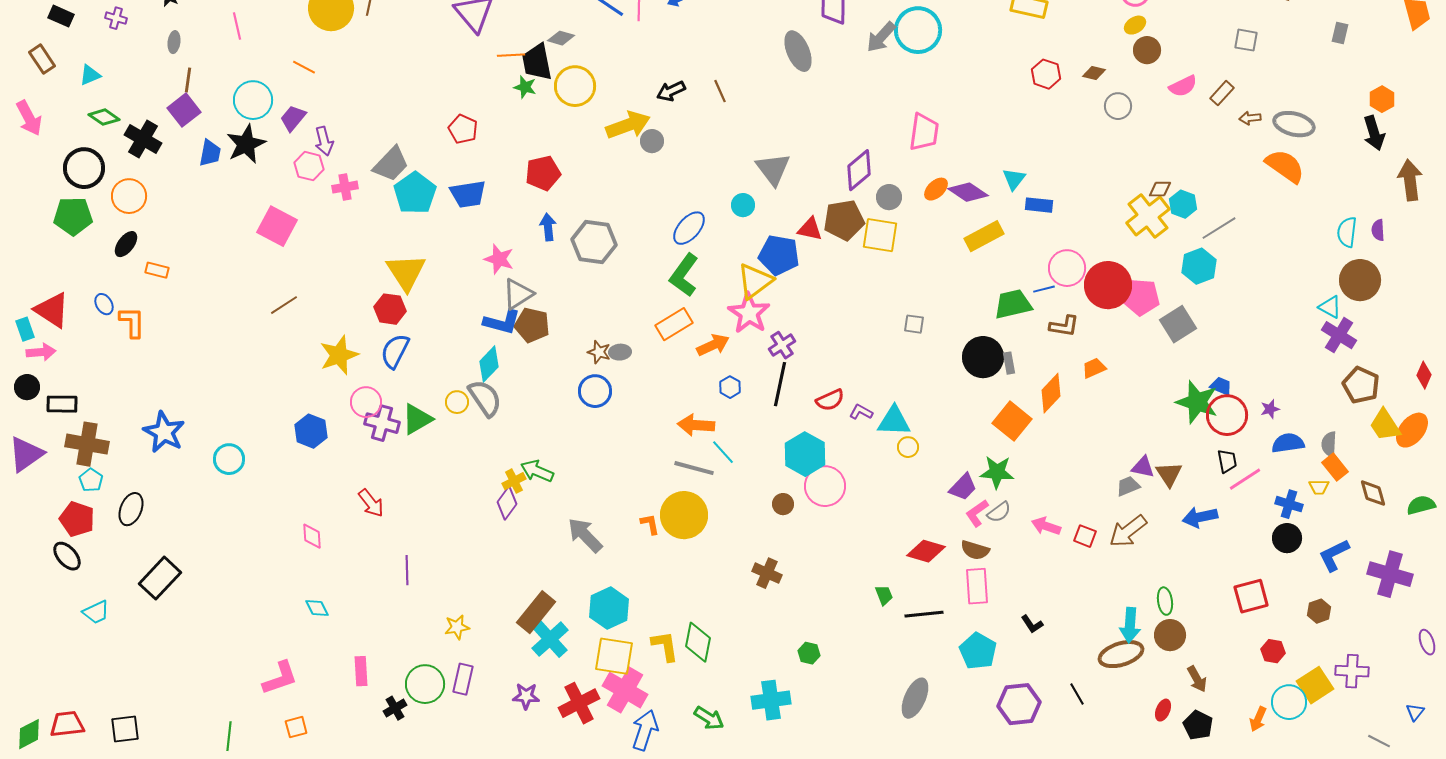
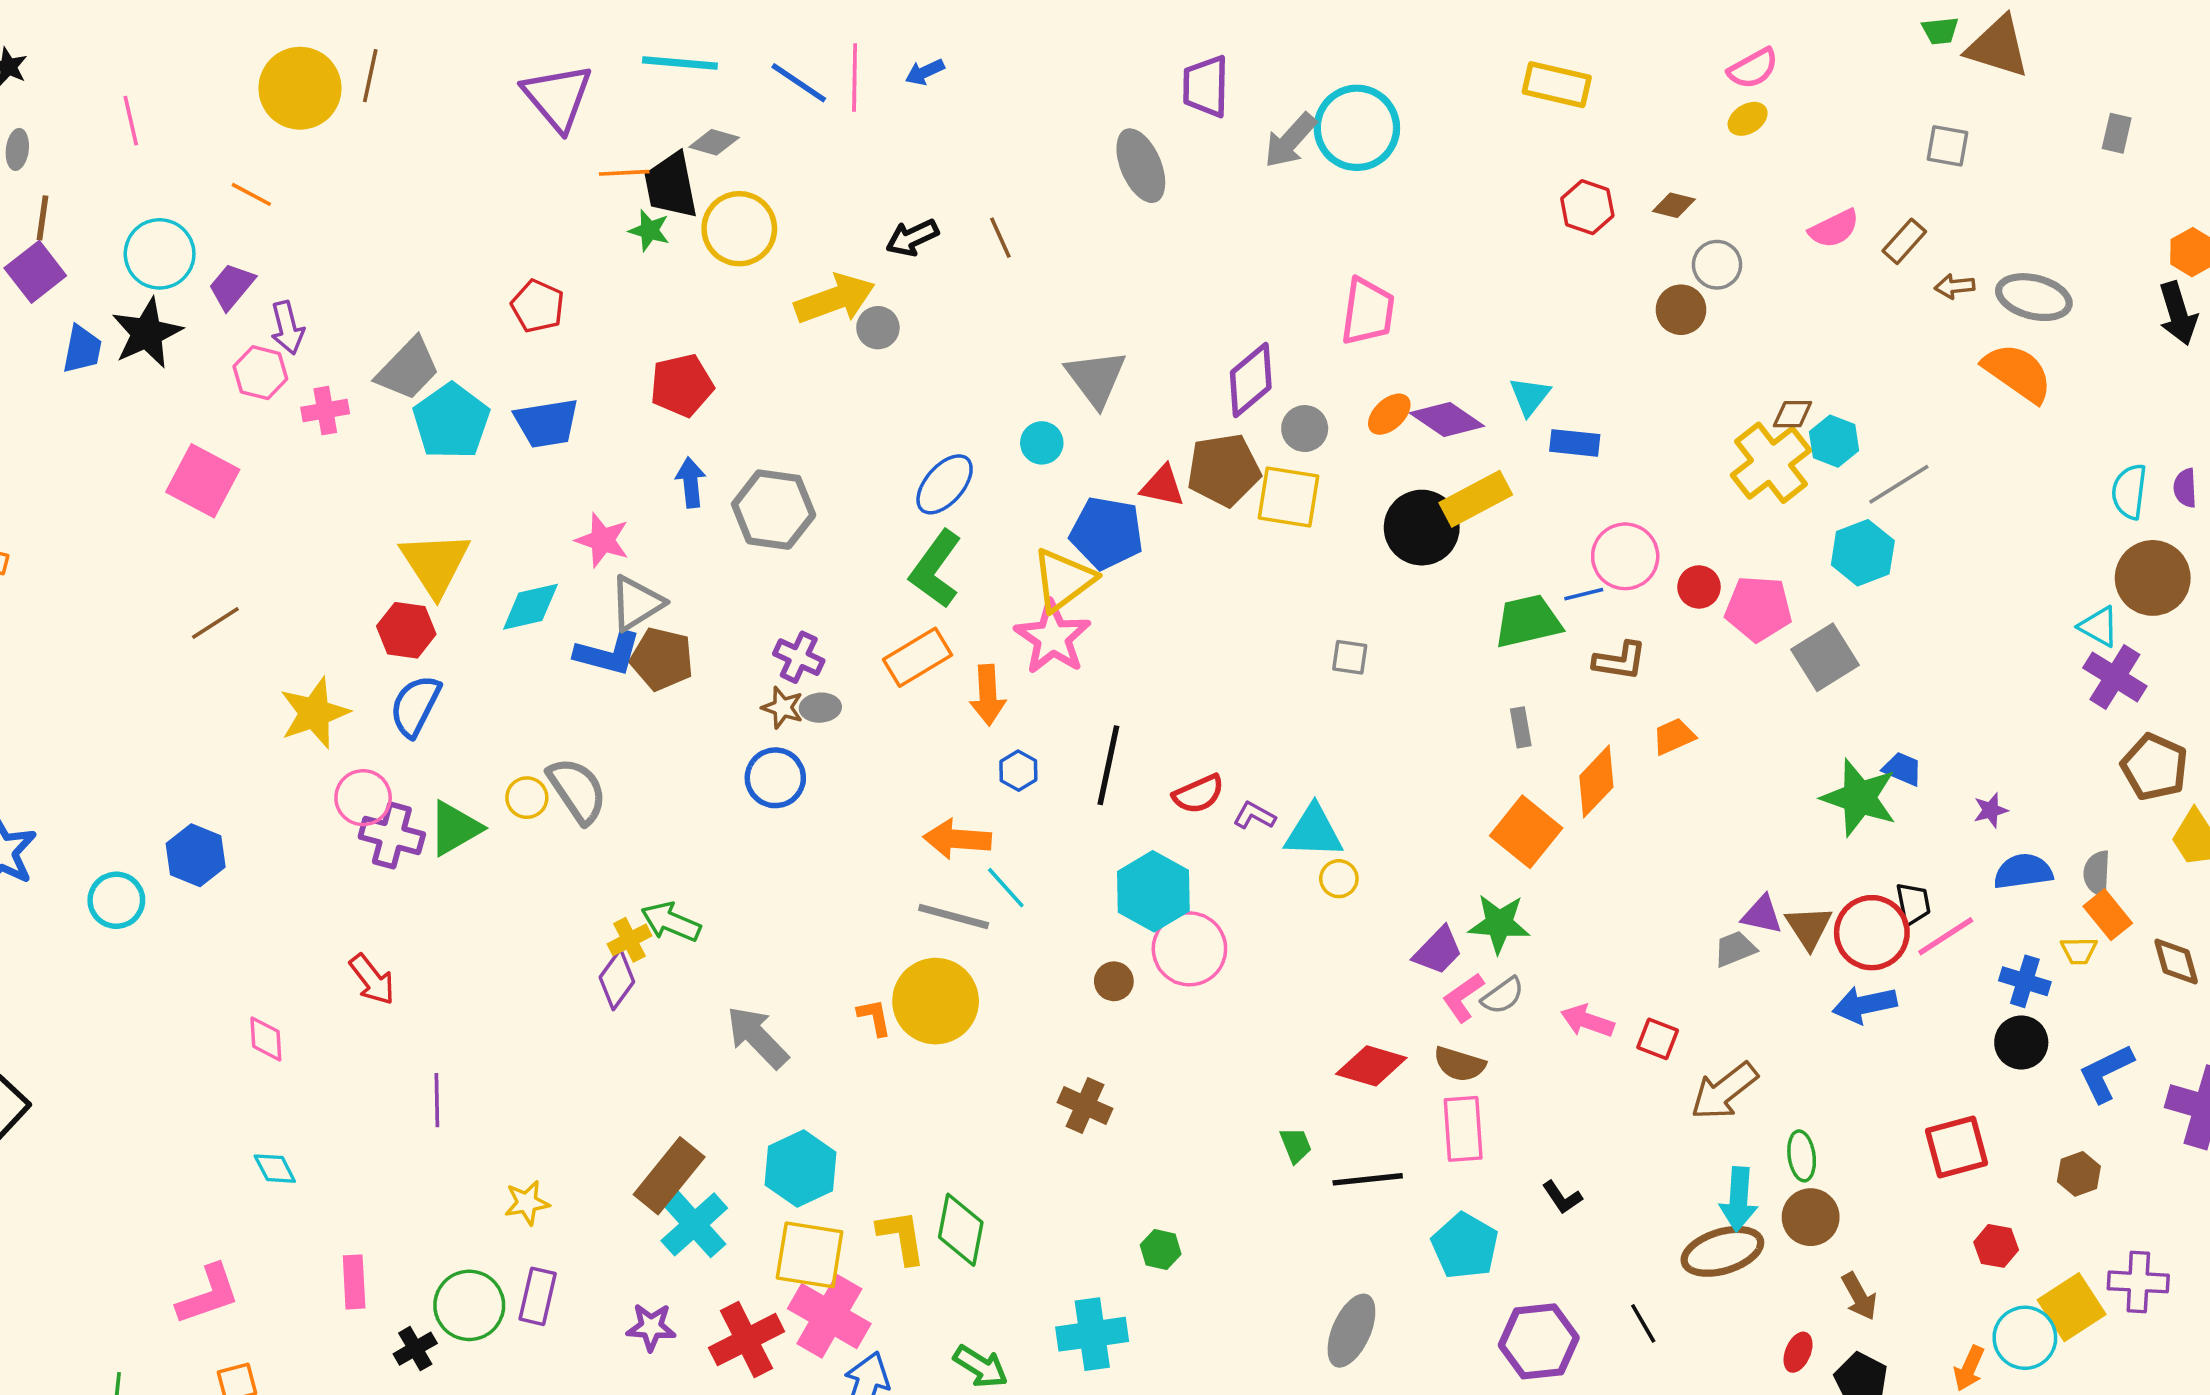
brown circle: (1147, 50) -> (1681, 310), moved
red circle: (1108, 285) -> (1699, 587), size x0.5
orange arrow: (713, 345) -> (988, 695), turned 112
purple cross: (782, 345) -> (799, 657), moved, turned -32
black circle: (983, 357) -> (1422, 528), moved
cyan diamond: (489, 364) -> (530, 607), moved, turned 33
red circle: (1227, 415) -> (1872, 933), moved
blue hexagon: (311, 431) -> (196, 855), moved
brown arrow: (1128, 531) -> (1724, 1091), moved

